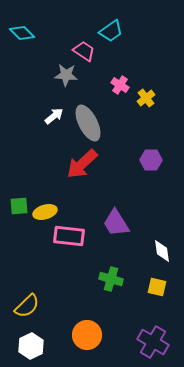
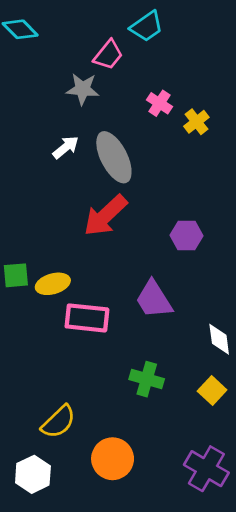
pink trapezoid: (84, 51) -> (108, 55), turned 95
purple hexagon: (151, 160) -> (186, 235), moved
yellow square: (157, 287) -> (212, 390), turned 30
yellow semicircle: (27, 306) -> (59, 422), moved

